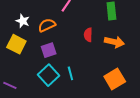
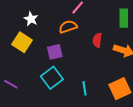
orange semicircle: (47, 25) -> (68, 27), moved
cyan line: (70, 73) -> (84, 88), moved

